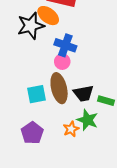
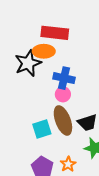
orange ellipse: (48, 16) -> (44, 51), turned -30
orange star: (71, 129) -> (68, 164), moved

